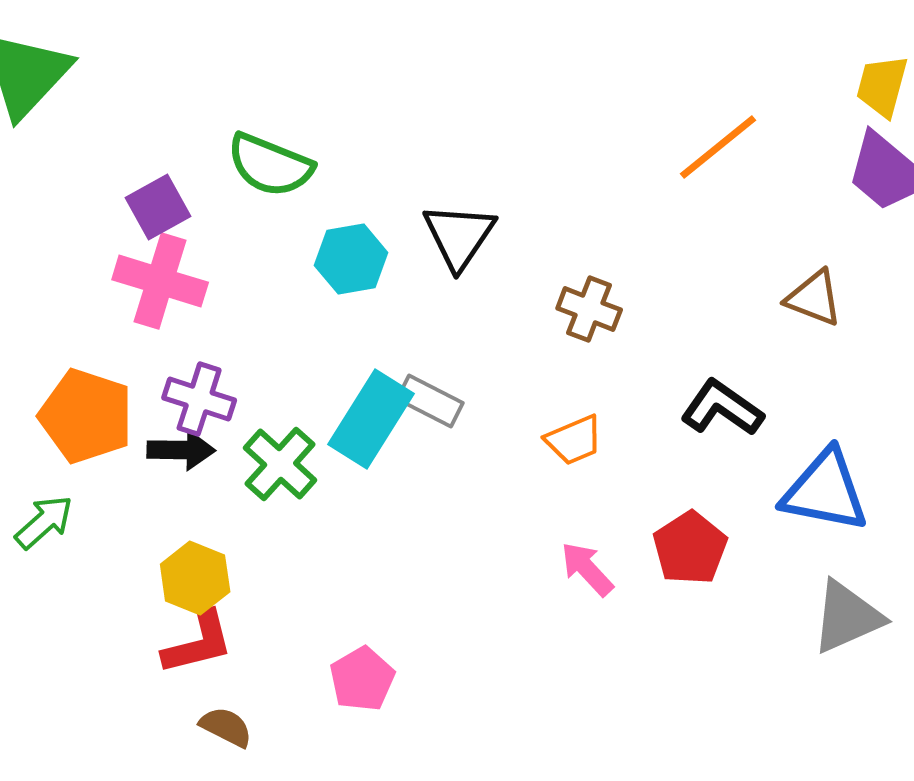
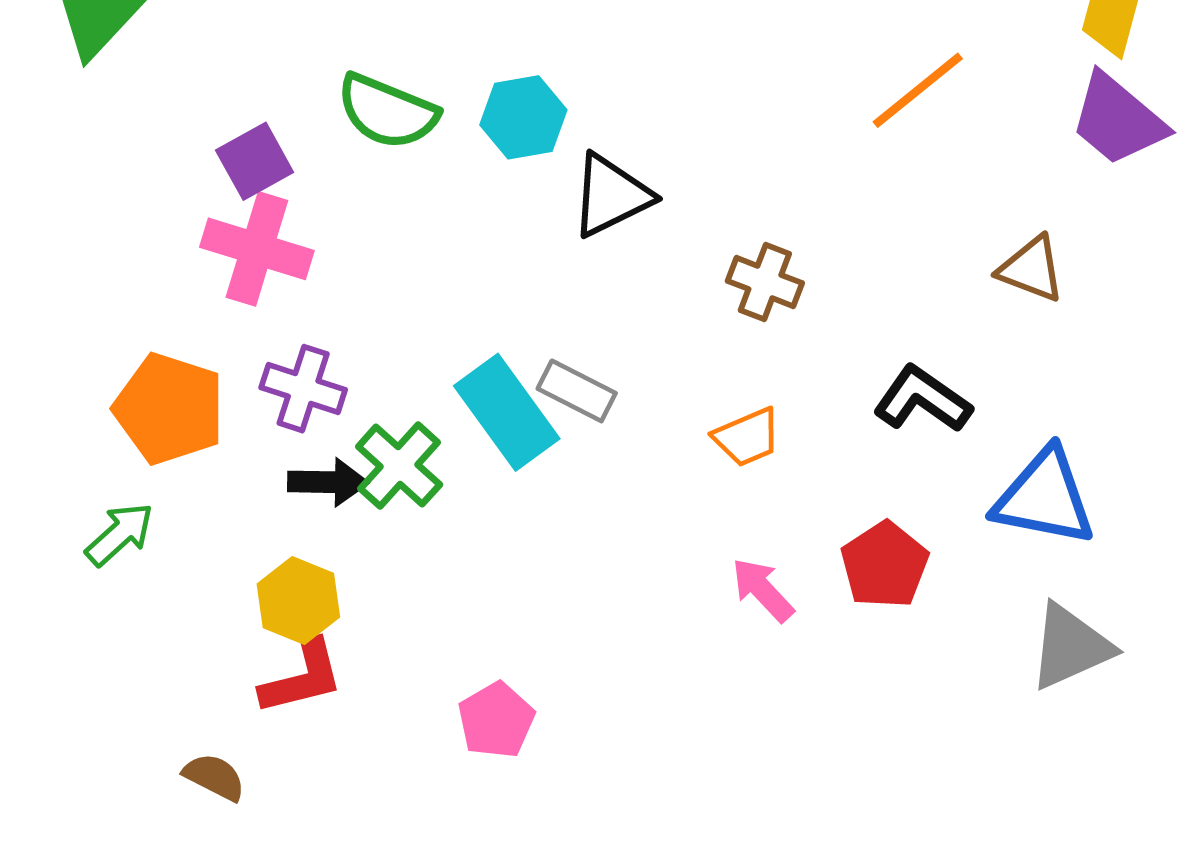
black triangle: (459, 236) -> (611, 196), turned 30
cyan hexagon: (351, 259) -> (523, 117), moved
cyan rectangle: (371, 419) -> (507, 412), turned -68
black arrow: (181, 450) -> (328, 482), moved
brown semicircle: (226, 727) -> (214, 777), moved

